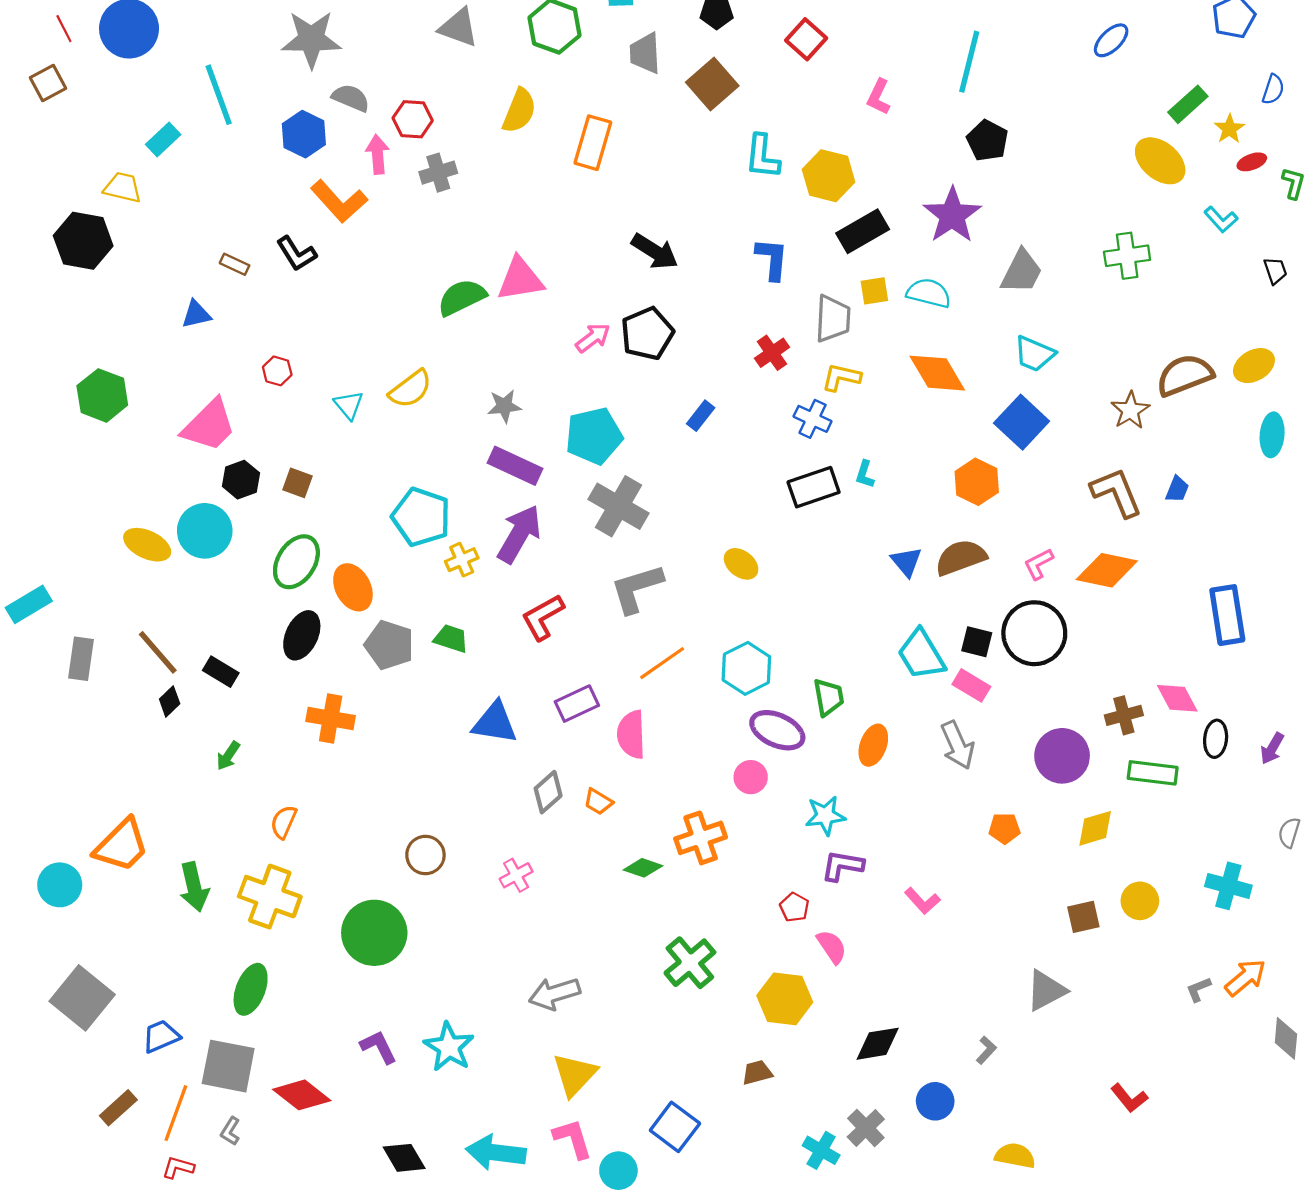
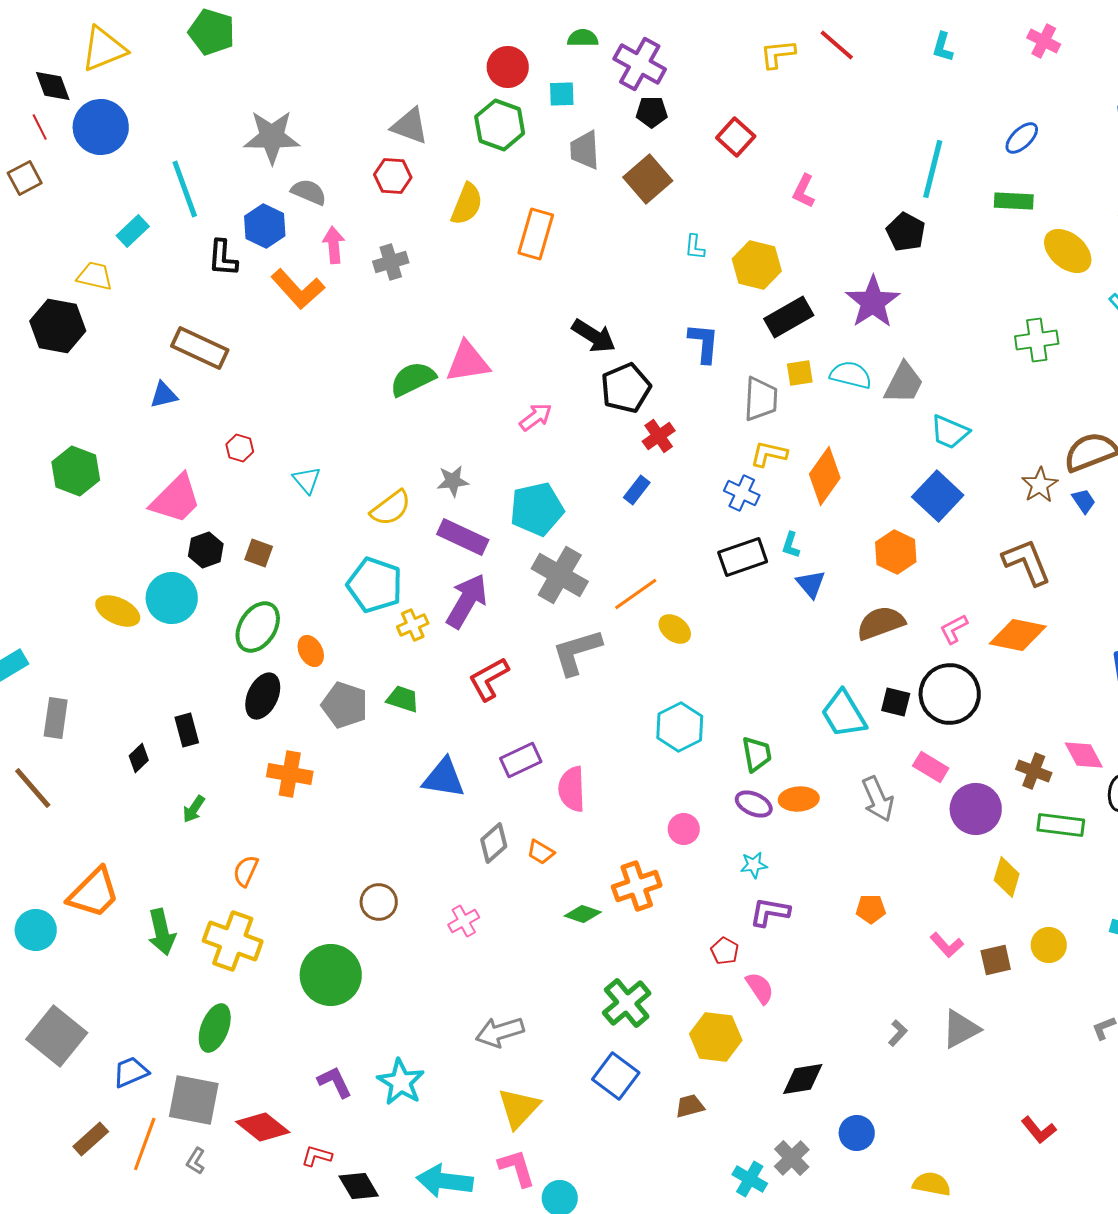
cyan line: (969, 62) -> (933, 169), moved
green rectangle: (1188, 104) -> (1014, 201), moved, turned 45
red hexagon: (413, 119) -> (393, 176), moved
cyan L-shape: (762, 157) -> (695, 247), size x0.6
black L-shape: (296, 254) -> (223, 258), moved, turned 36
brown rectangle: (235, 264) -> (200, 348), size x2.0
gray trapezoid: (1022, 272) -> (904, 383), moved
black pentagon: (647, 334) -> (626, 388), moved
red cross: (772, 353) -> (659, 436), moved
orange diamond: (937, 373) -> (825, 476), moved, turned 66
yellow semicircle: (411, 389) -> (391, 508), moved
blue trapezoid: (1177, 489) -> (1084, 501), moved, turned -56
blue triangle: (906, 562) -> (811, 584), moved
orange ellipse: (353, 587) -> (311, 651), size x0.7
brown line: (158, 652) -> (33, 788), moved
orange line: (662, 663) -> (636, 594), moved
black rectangle: (221, 672) -> (187, 730), turned 44
pink rectangle: (971, 685) -> (931, 767), moved
brown cross: (1124, 715) -> (1034, 771), turned 36
purple ellipse: (777, 730) -> (754, 804), moved, size x0.7
orange ellipse: (873, 745) -> (799, 799), turned 66
cyan star: (825, 816) -> (754, 865), size x0.7
orange pentagon: (1004, 828) -> (871, 909), moved
yellow diamond: (1095, 828) -> (1007, 877), turned -57
pink L-shape: (922, 901) -> (947, 945), moved
gray L-shape: (986, 1050) -> (898, 1033), moved
blue square: (675, 1127) -> (616, 1076), moved
red L-shape: (178, 1167) -> (317, 1156), moved

